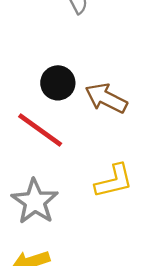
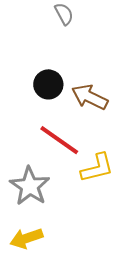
red line: (40, 130) -> (59, 140), moved

